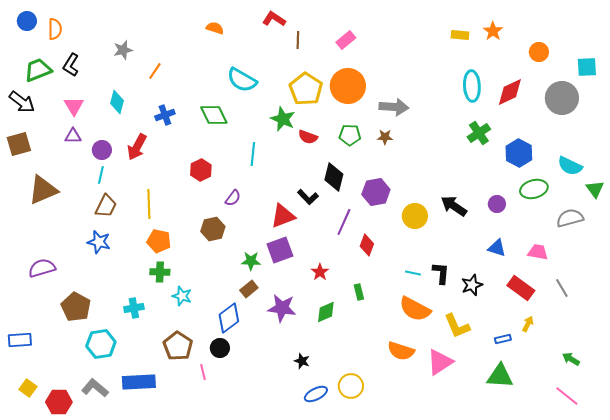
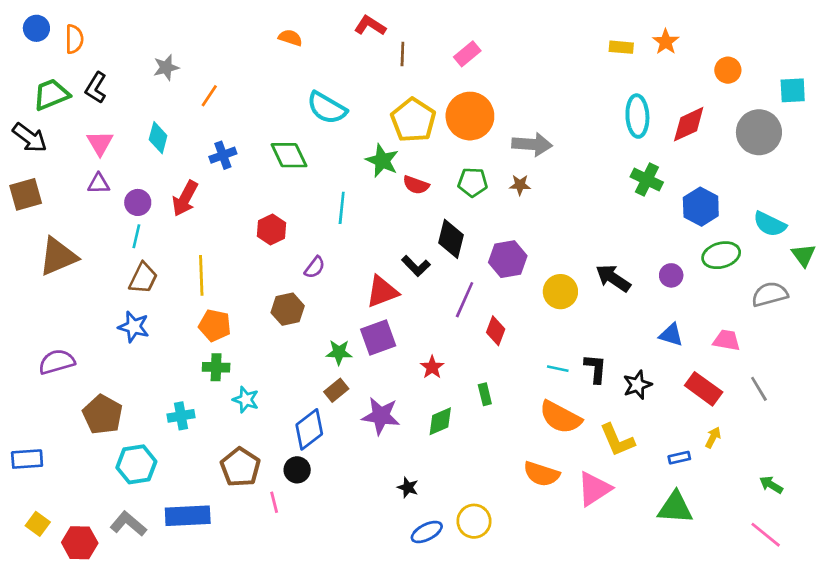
green cross: (479, 133) -> (647, 180), turned -30

